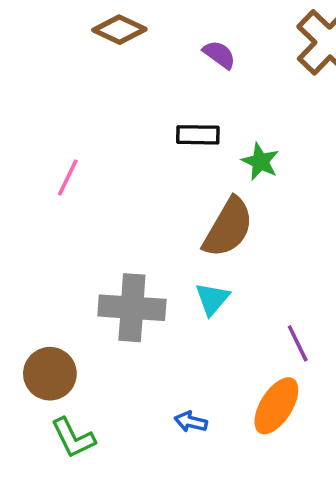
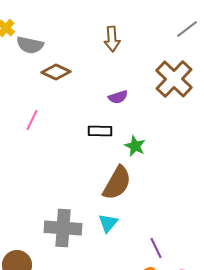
purple semicircle: (219, 55) -> (118, 97), moved, turned 126
pink line: (68, 178) -> (32, 120), moved

